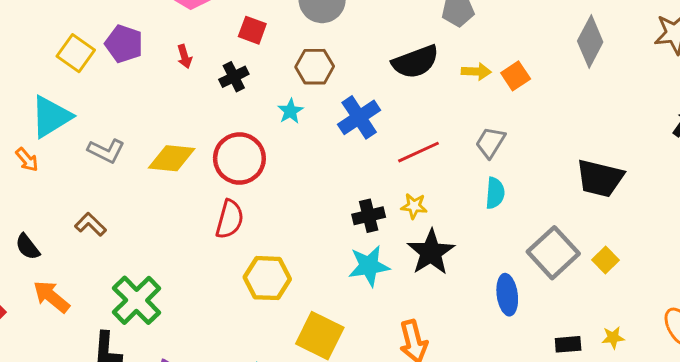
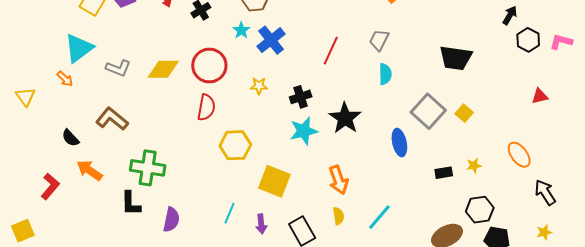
blue cross: (359, 117) -> (271, 40), moved
red line: (419, 152) -> (331, 51), turned -36
yellow star: (414, 206) -> (259, 86), moved
brown L-shape: (90, 224) -> (112, 119), size x1.5
green cross: (137, 300) -> (148, 168), turned -32

